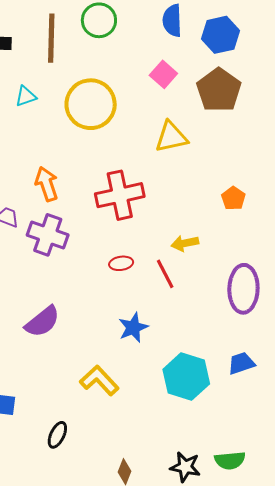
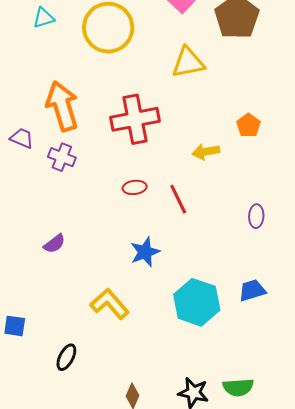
orange arrow: (47, 184) -> (62, 106), size x1.4
purple cross: (48, 235) -> (62, 157), size x0.7
yellow arrow: (185, 243) -> (206, 152), moved
purple ellipse: (243, 289) -> (256, 216), size x0.5
purple semicircle: (42, 322) -> (54, 244), size x0.6

